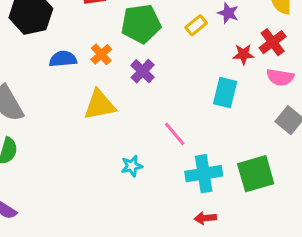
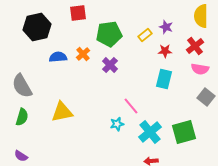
red star: (243, 54) -> (165, 51), moved
yellow triangle: (100, 105) -> (62, 112), moved
cyan star: (132, 166) -> (117, 124), moved
cyan cross: (204, 174) -> (150, 132), turned -30

